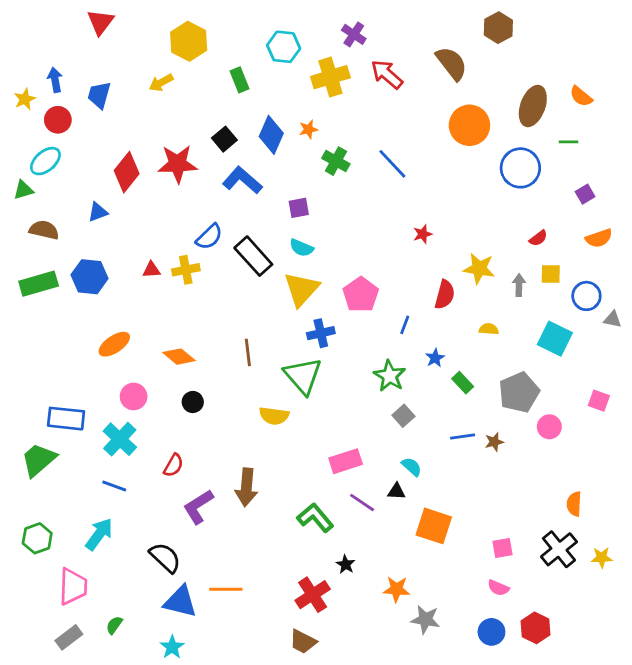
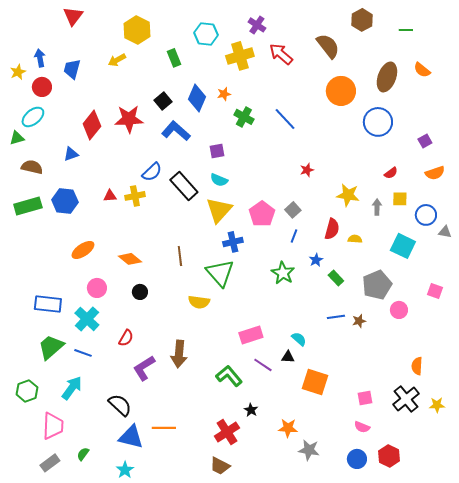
green line: (569, 142) -> (406, 30), moved
red semicircle: (445, 295) -> (332, 229), moved
gray square: (403, 416) -> (293, 210), moved
green trapezoid: (39, 460) -> (51, 347), moved

